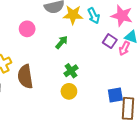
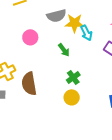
cyan arrow: (94, 16) -> (86, 33), moved
green arrow: (62, 42) -> (64, 50), turned 104

